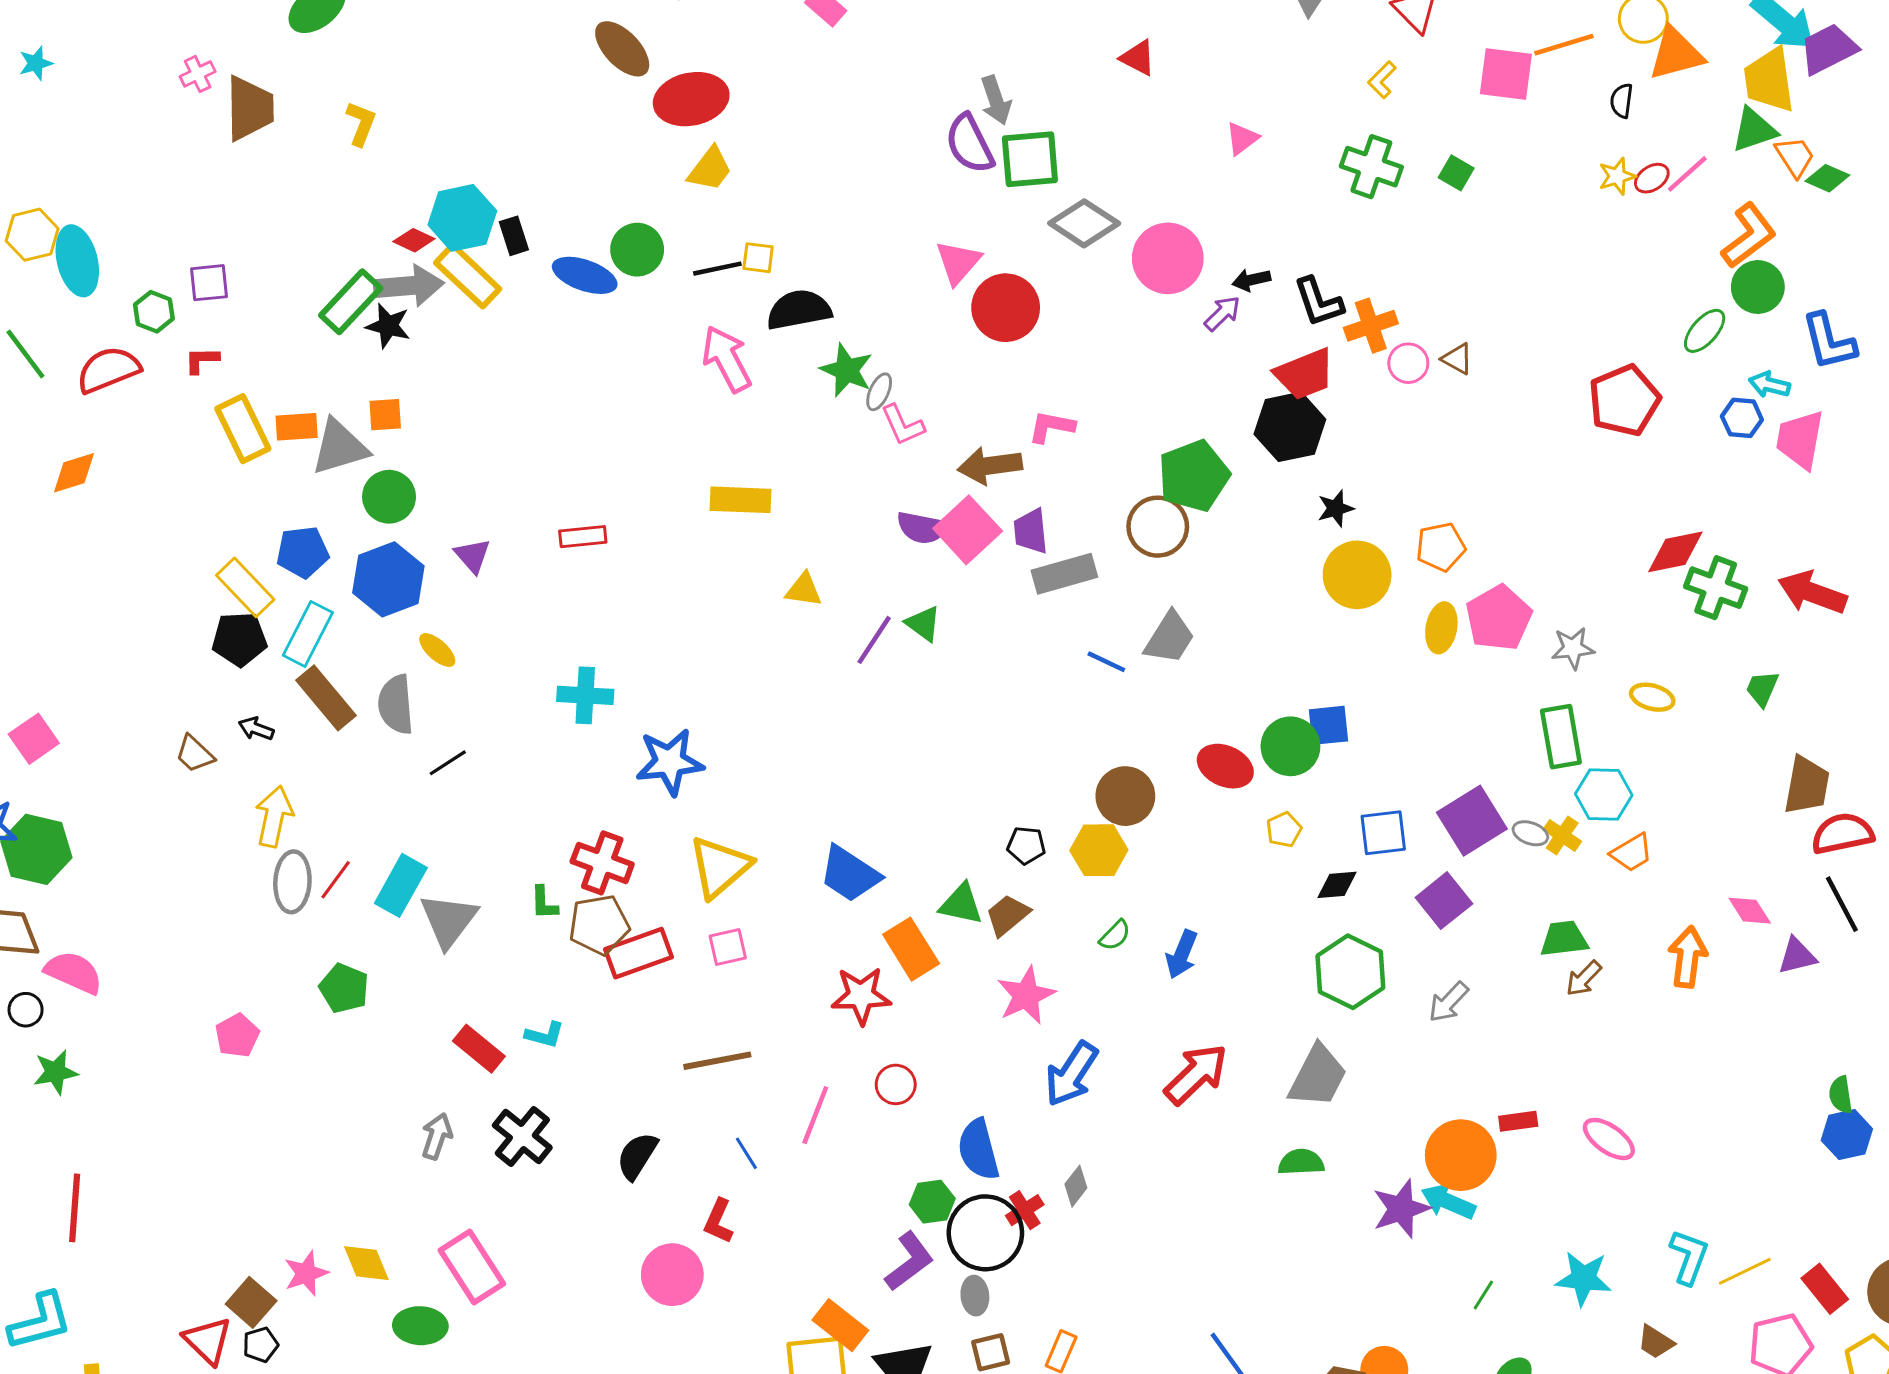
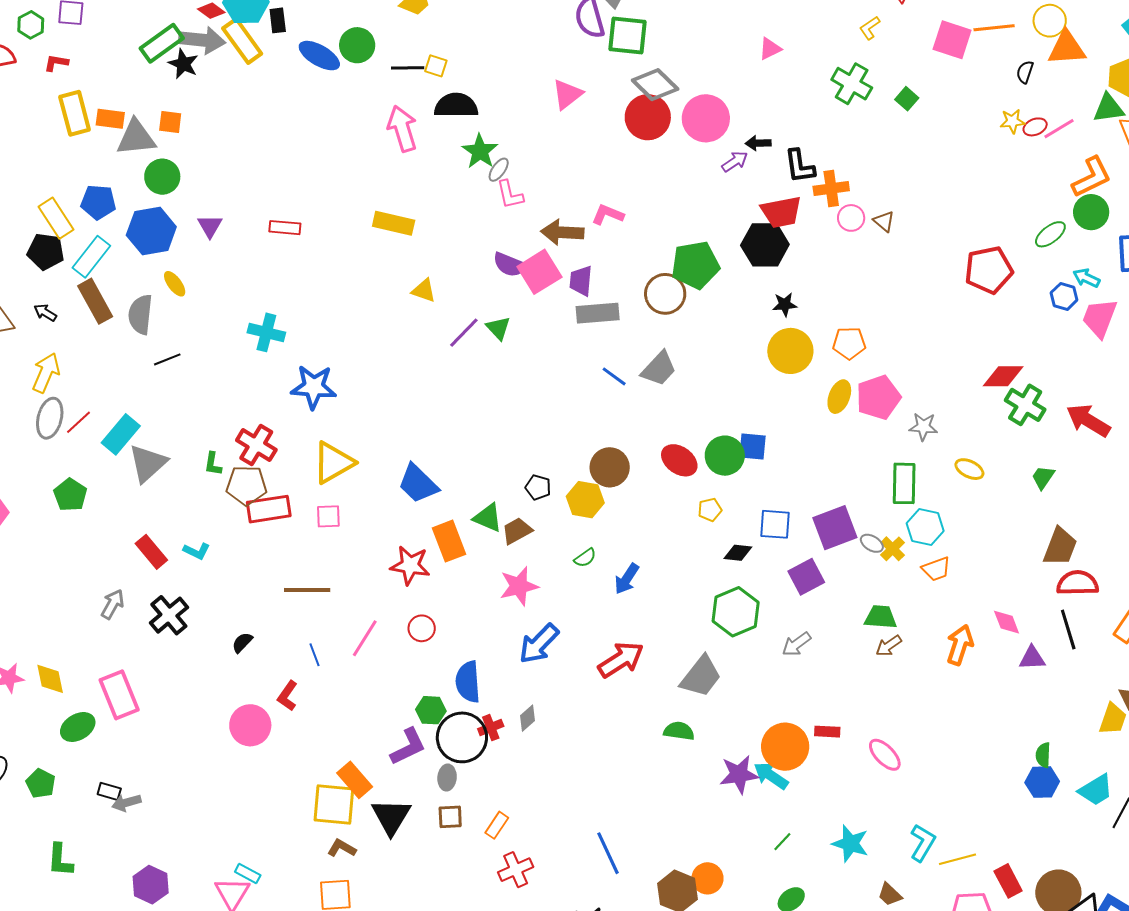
red circle: (1006, 308) -> (648, 117), moved
black semicircle: (637, 1156) -> (242, 643), size x0.7
green ellipse: (420, 1326) -> (78, 727), turned -44

